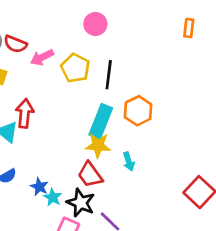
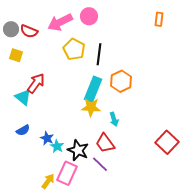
pink arrow: (42, 57) -> (60, 22), moved, size x1.4
red arrow: (25, 113) -> (36, 83), turned 30
red trapezoid: (90, 175) -> (105, 143), moved

